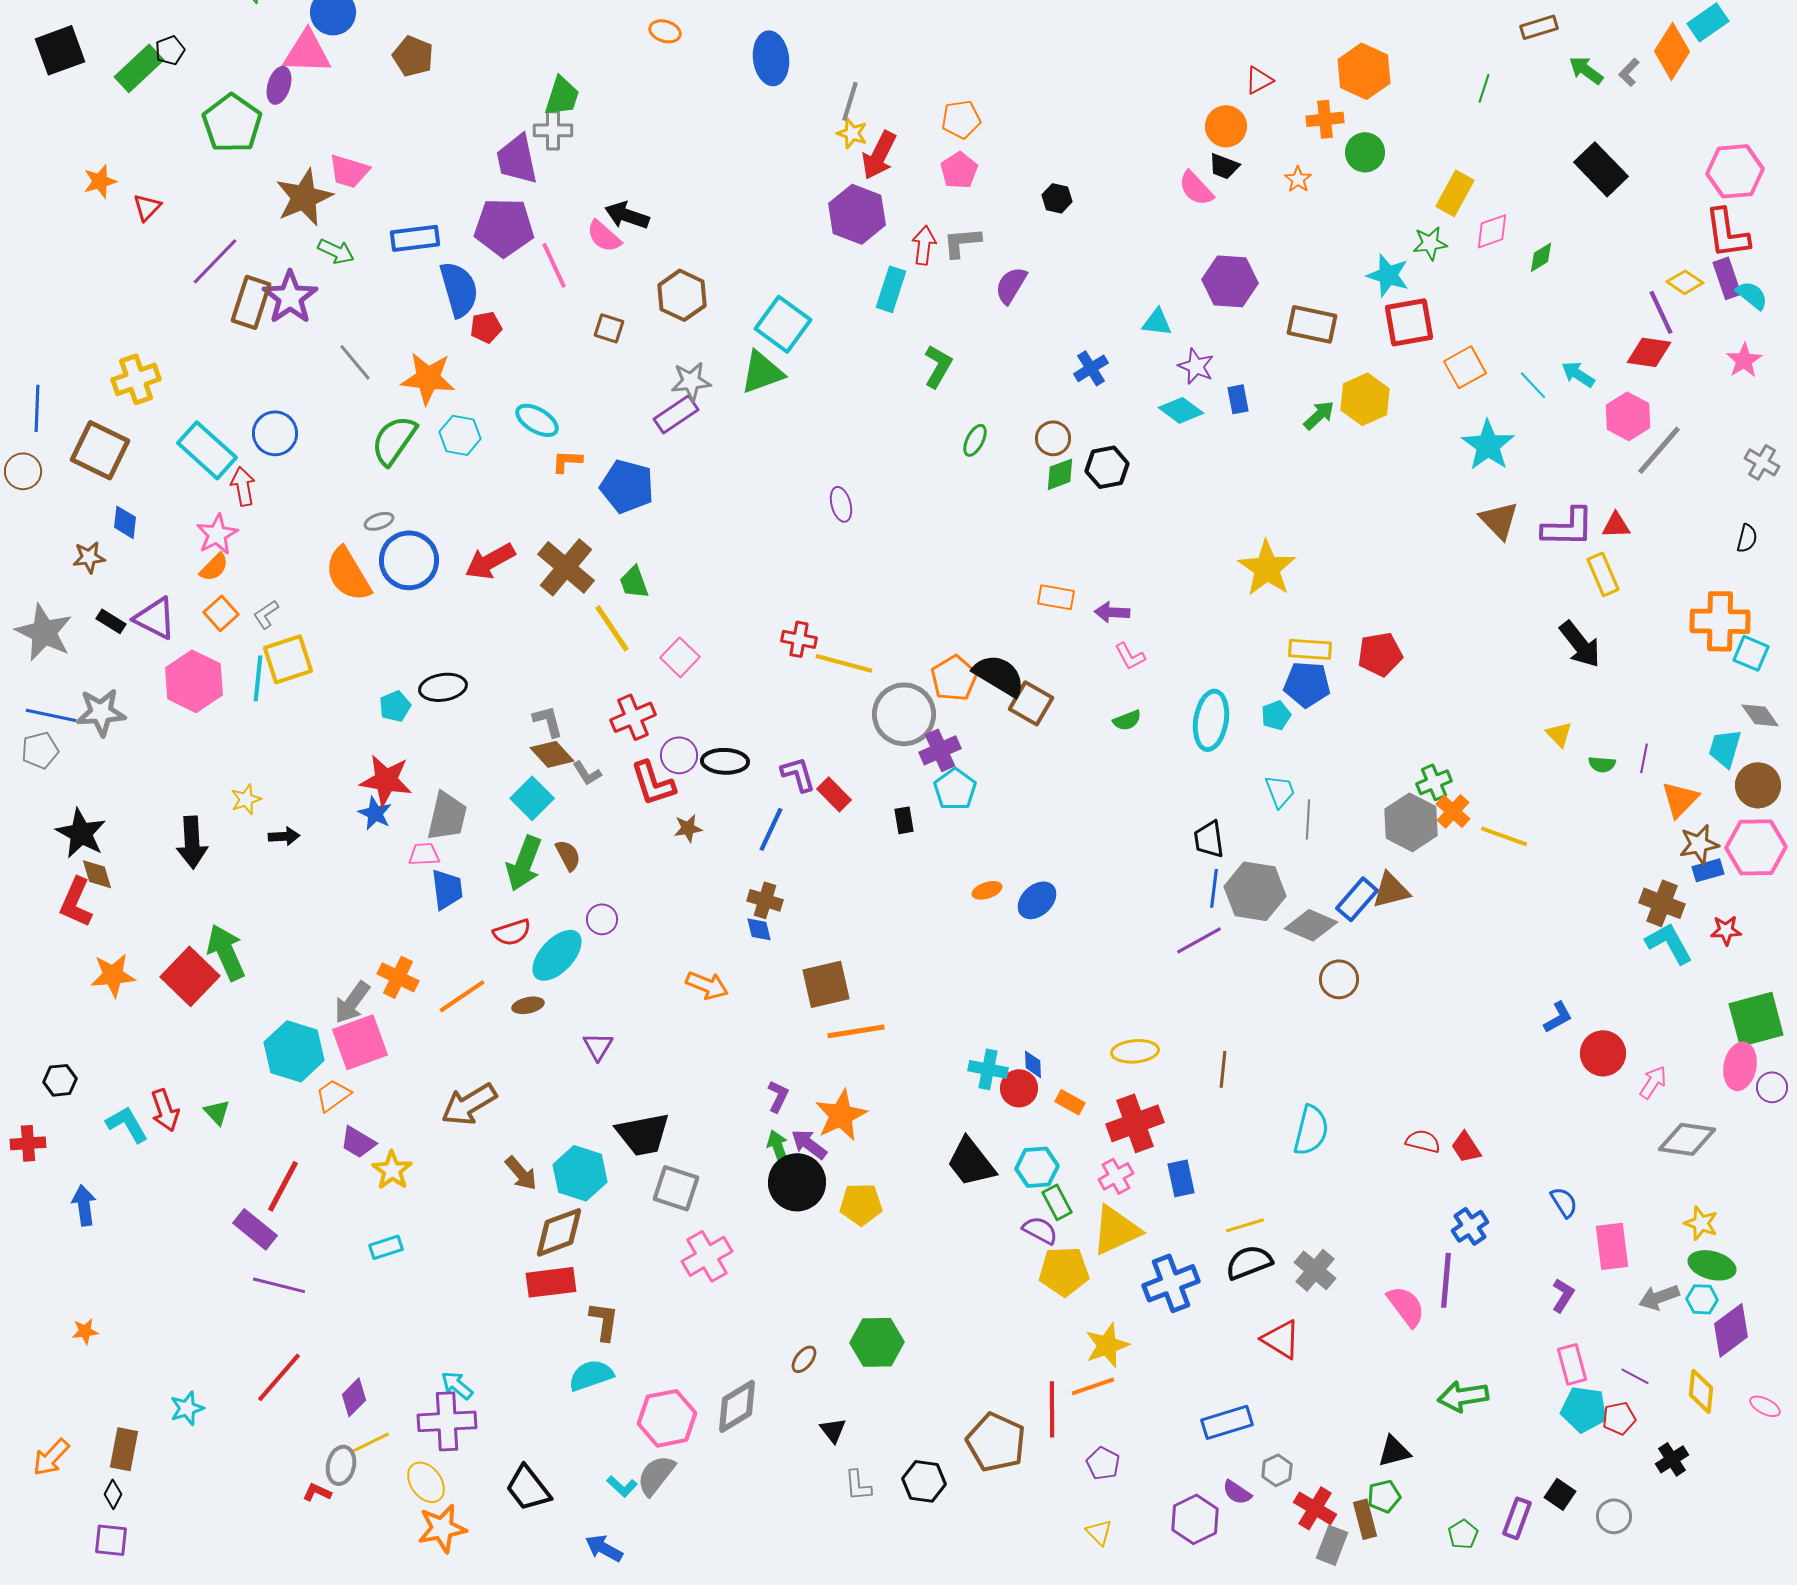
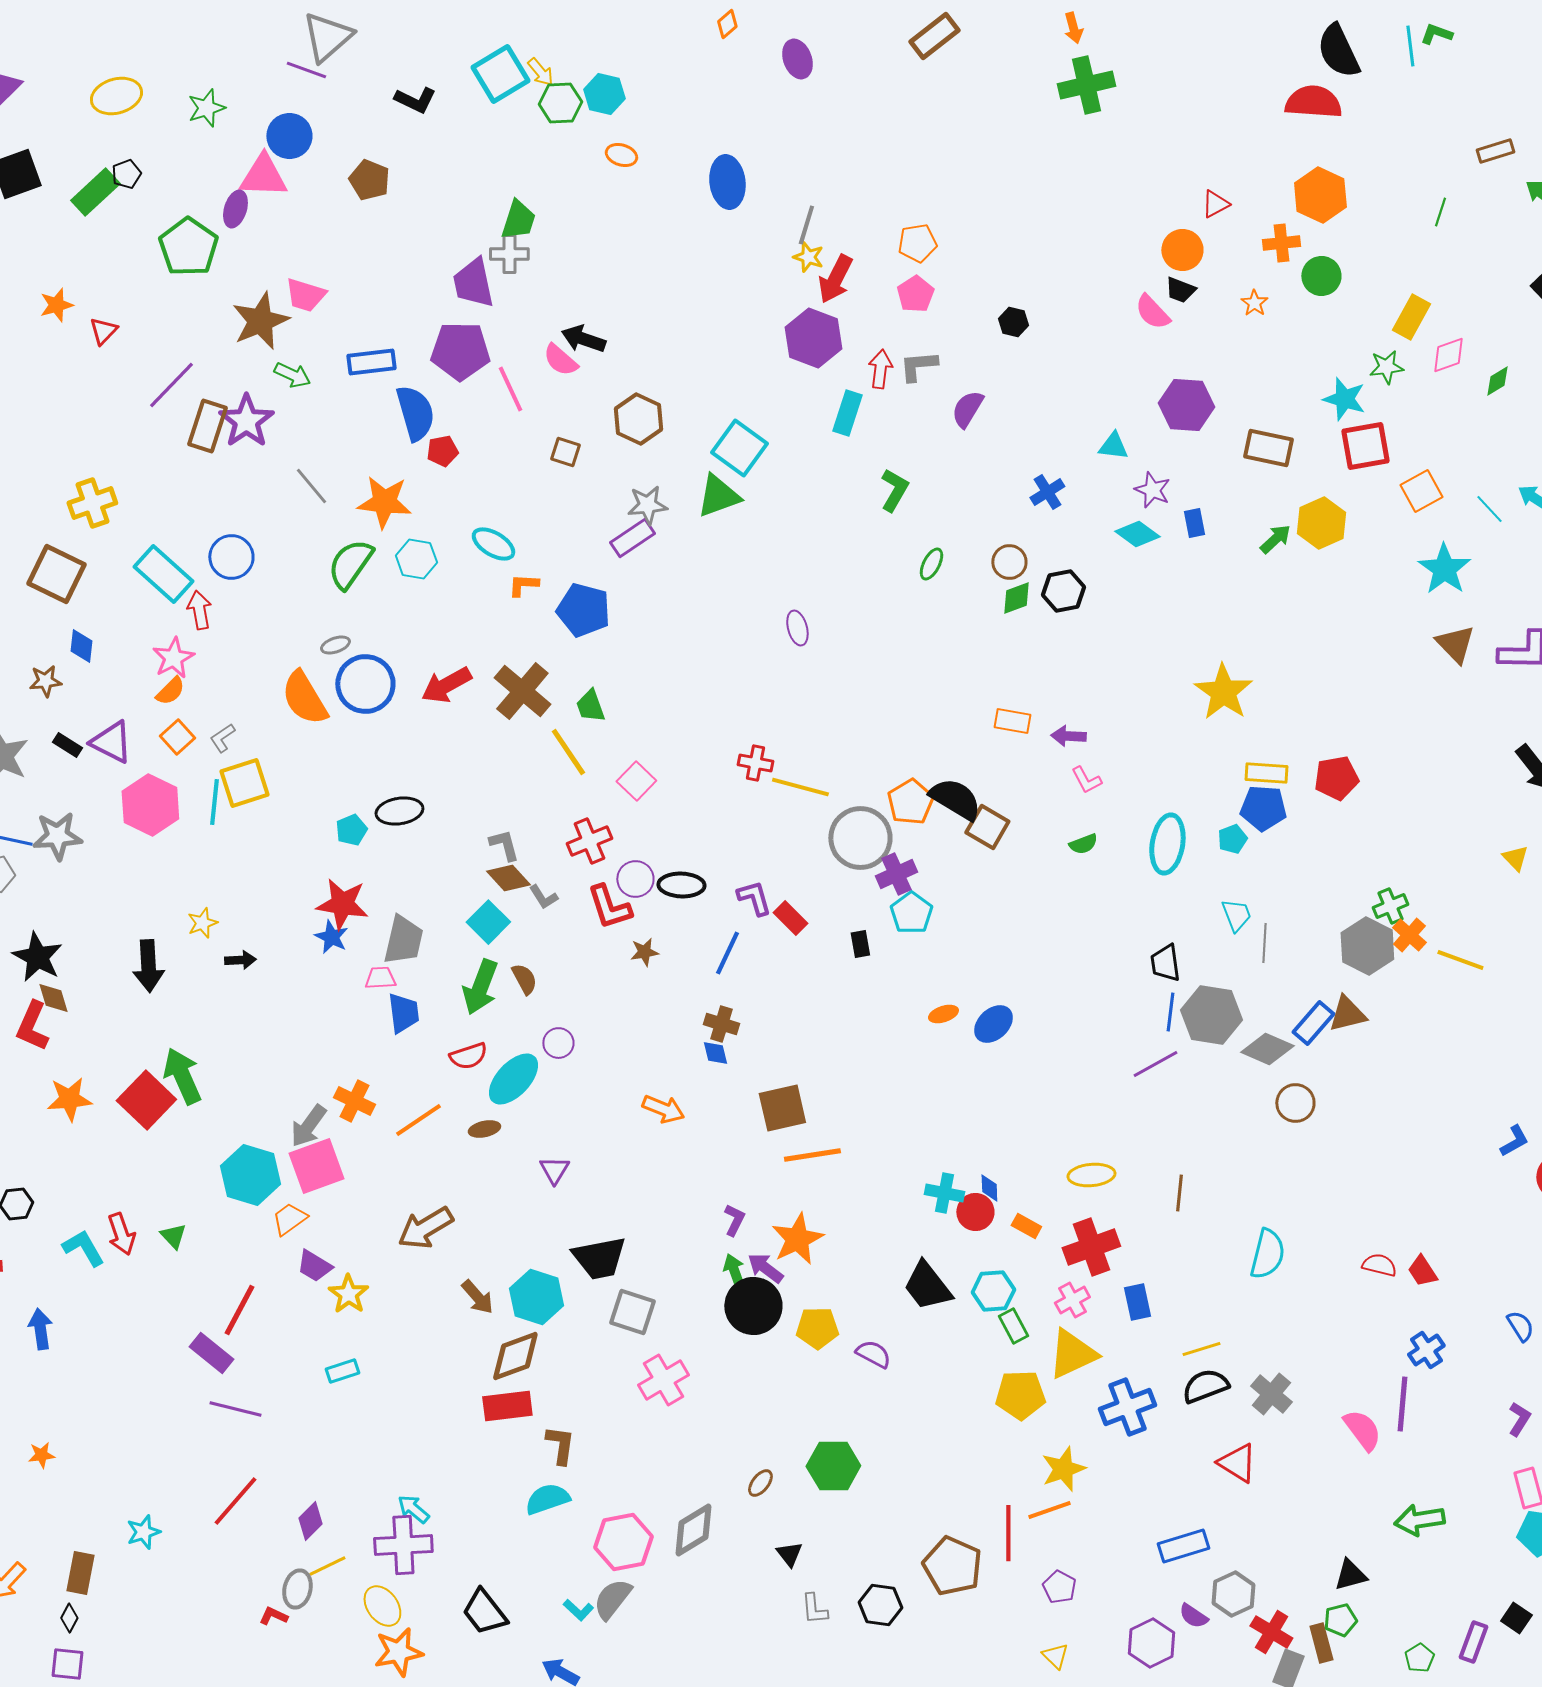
purple semicircle: (1040, 1230) -> (873, 1354), moved
gray hexagon: (1277, 1470) -> (1233, 1594), size x1.4

